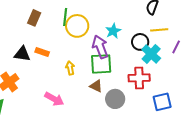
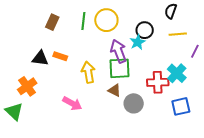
yellow circle: (77, 26) -> (106, 20), moved
cyan star: (113, 31) -> (138, 42), moved
black circle: (140, 42) -> (145, 30), moved
cyan cross: (151, 54) -> (177, 73), moved
yellow arrow: (70, 68) -> (88, 72), size x1.5

